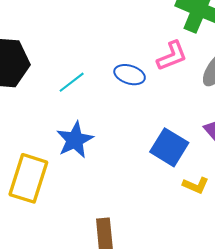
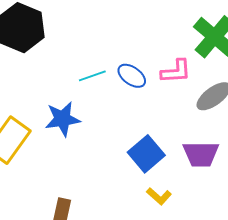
cyan line: (72, 82) -> (92, 76), moved

